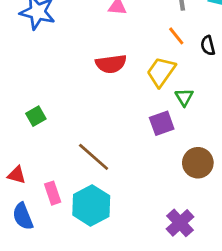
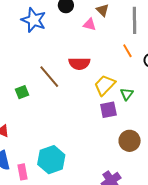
yellow trapezoid: (161, 72) -> (105, 85), moved
brown line: (94, 157) -> (49, 77), moved
pink rectangle: (53, 193) -> (22, 172), moved

